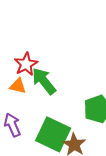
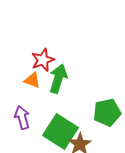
green arrow: (44, 81) -> (58, 79), turned 48

